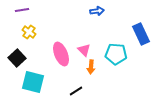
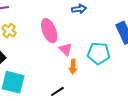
pink ellipse: (61, 54) -> (49, 31), moved

